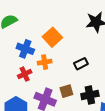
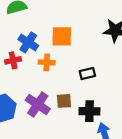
orange square: (52, 37) -> (62, 36), turned 30
red cross: (25, 74) -> (13, 60), moved

